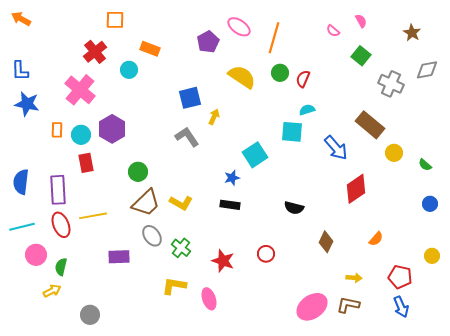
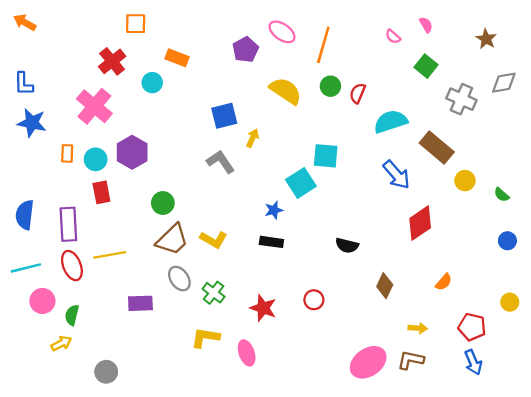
cyan semicircle: (307, 110) -> (391, 122), moved, size x1.8
cyan square: (292, 132) -> (326, 156), moved

